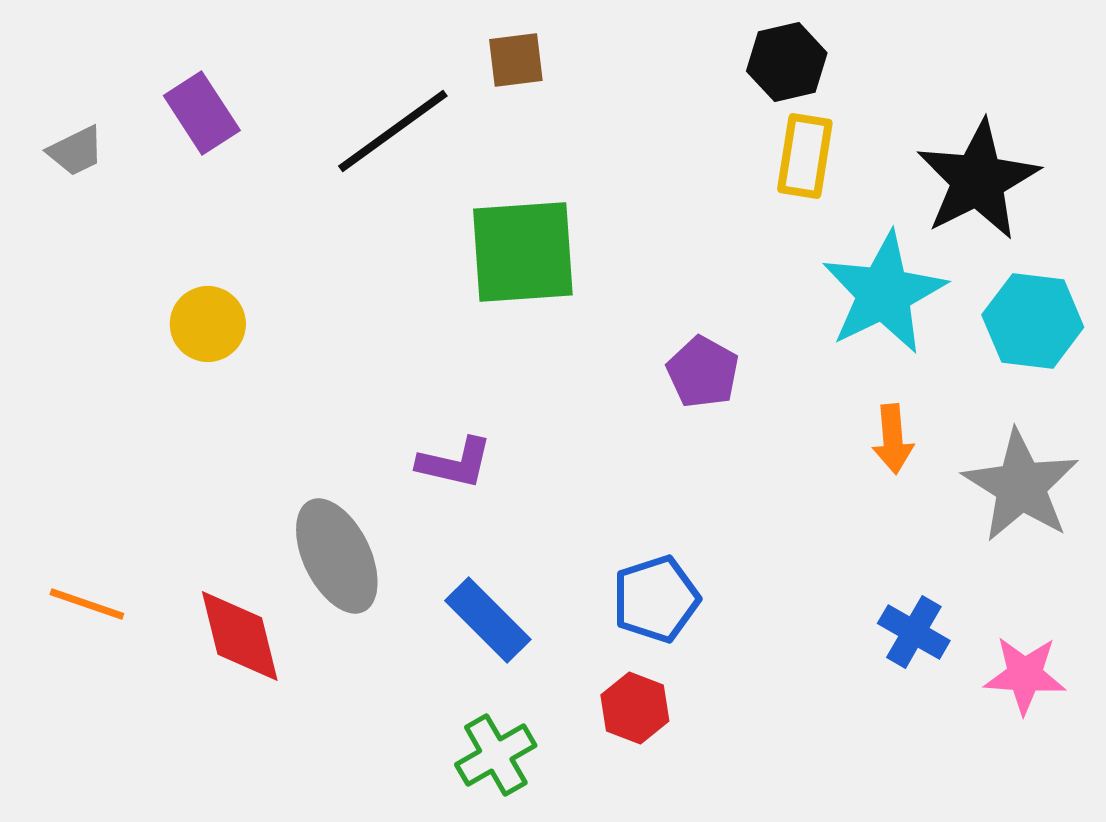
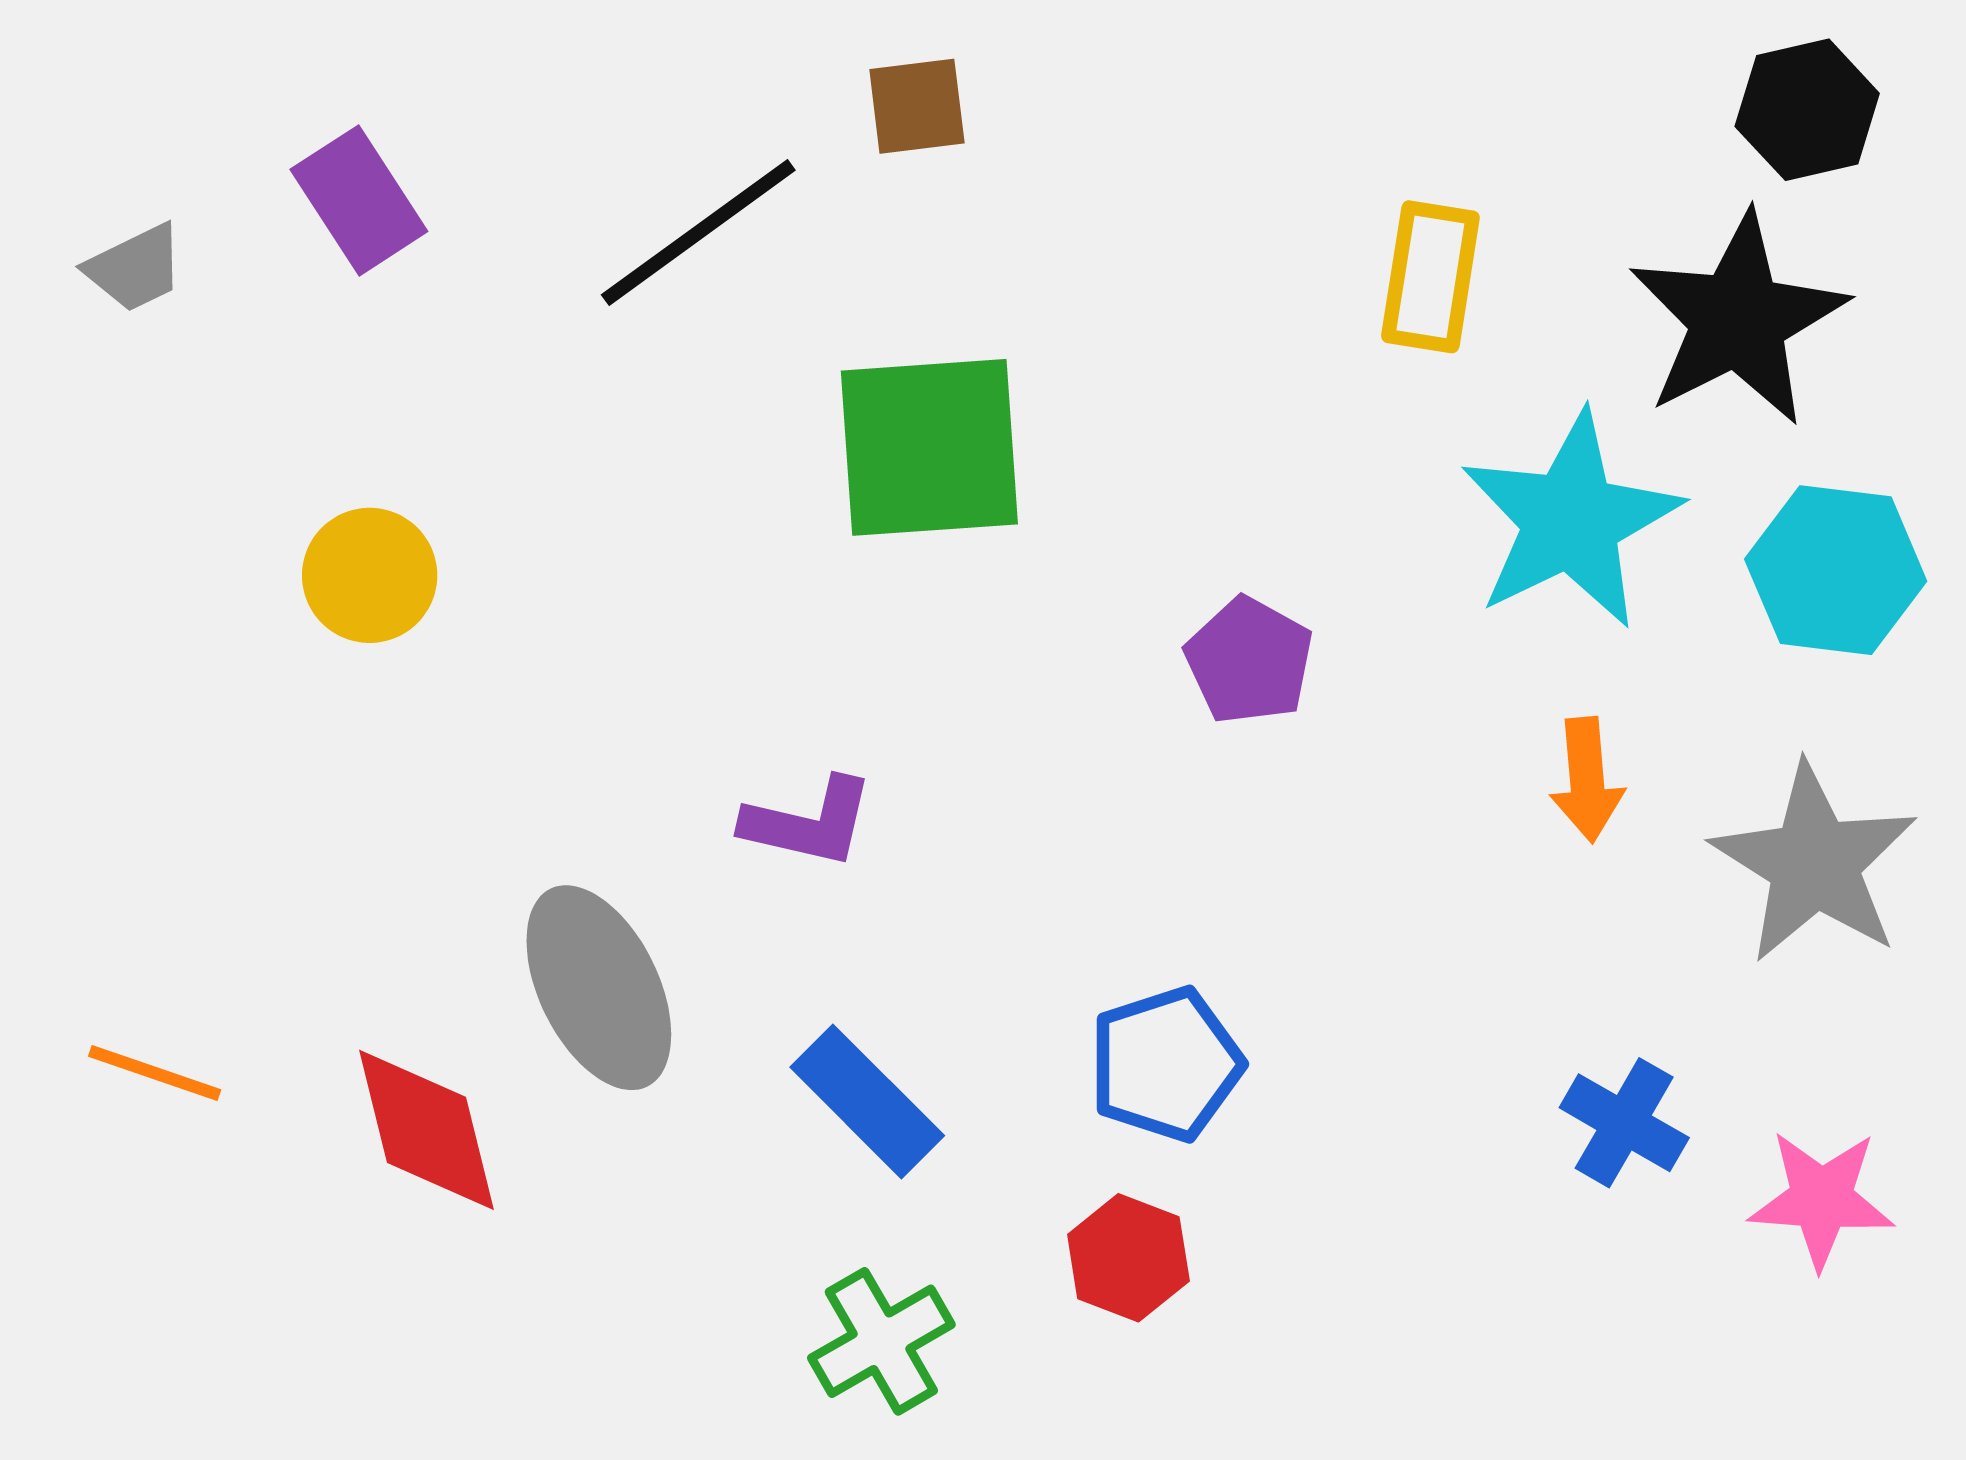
black hexagon: (787, 62) -> (1807, 110), moved

